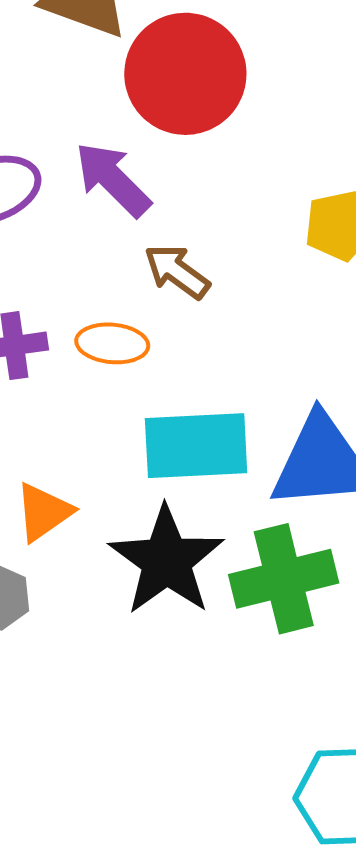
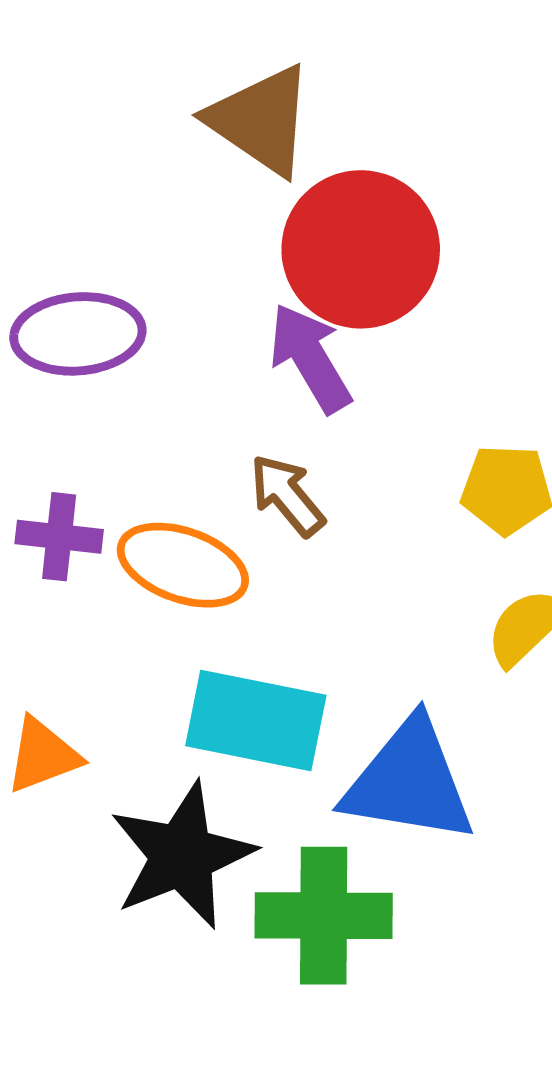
purple arrow: (113, 179) -> (310, 358), moved
orange ellipse: (112, 343) -> (183, 565), size x1.4

